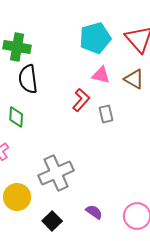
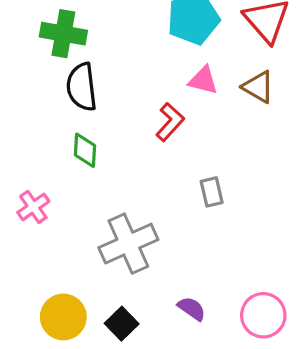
gray rectangle: (106, 114) -> (212, 192), moved
green diamond: (16, 117) -> (85, 150), moved
yellow circle: (17, 197) -> (63, 317), moved

